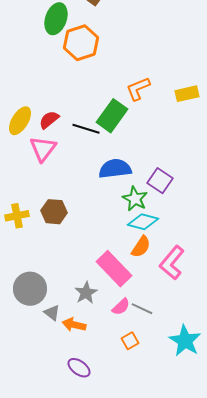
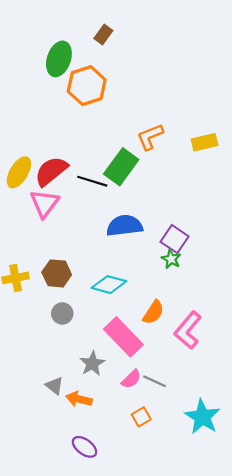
red semicircle: (49, 120) -> (51, 171), size x1.5
green star: (135, 199) -> (171, 259), moved, size x0.7
cyan diamond: (143, 222) -> (109, 285), moved
gray circle: (30, 289) -> (62, 313), moved, size x0.6

